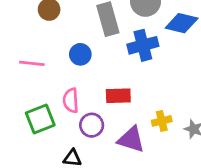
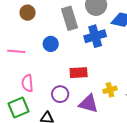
pink semicircle: (71, 100) -> (27, 83), moved
green square: (40, 119) -> (19, 108), moved

